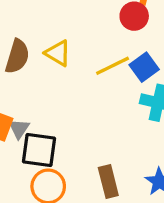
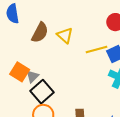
black square: (39, 150) -> (42, 92), turned 30

